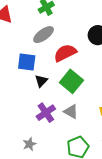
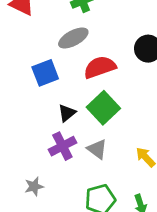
blue square: (27, 62) -> (45, 73), turned -36
black triangle: (41, 81) -> (67, 113), moved

